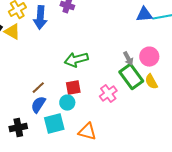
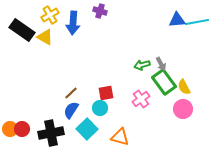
pink circle: (149, 57) -> (183, 109), moved
green arrow: (76, 60) -> (142, 65), moved, size x0.7
cyan square: (54, 124) -> (87, 129), turned -30
black cross: (18, 128) -> (51, 133), size x1.4

